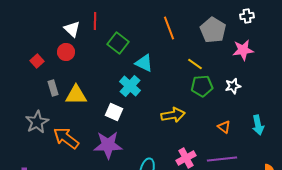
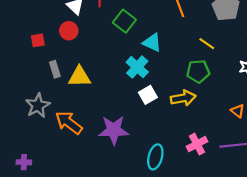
red square: (37, 61) -> (38, 40), turned 32
green pentagon: (202, 86) -> (198, 71), moved
white square: (114, 112) -> (148, 95), moved, turned 36

